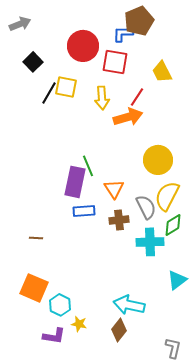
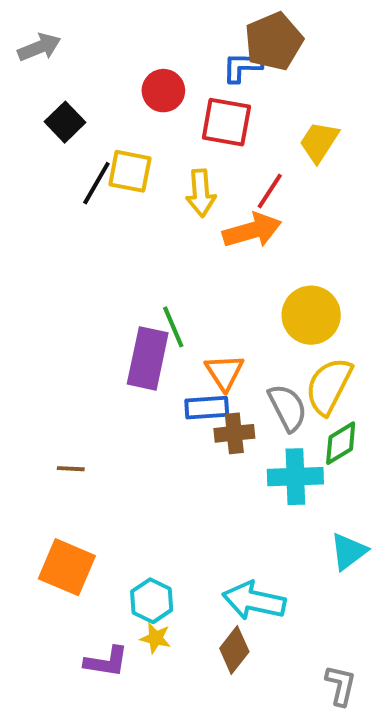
red circle: (83, 46) -> (163, 91), size x0.7
yellow trapezoid: (162, 72) -> (319, 142), turned 60
blue rectangle: (84, 211) -> (207, 408), moved
cyan hexagon: (60, 305) -> (152, 601), moved

